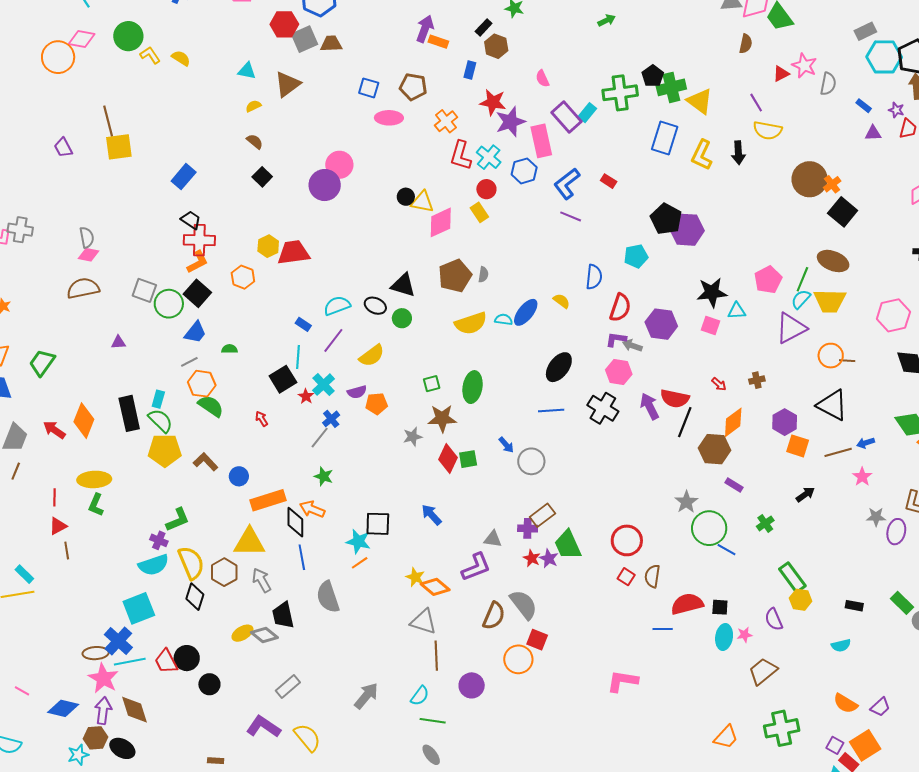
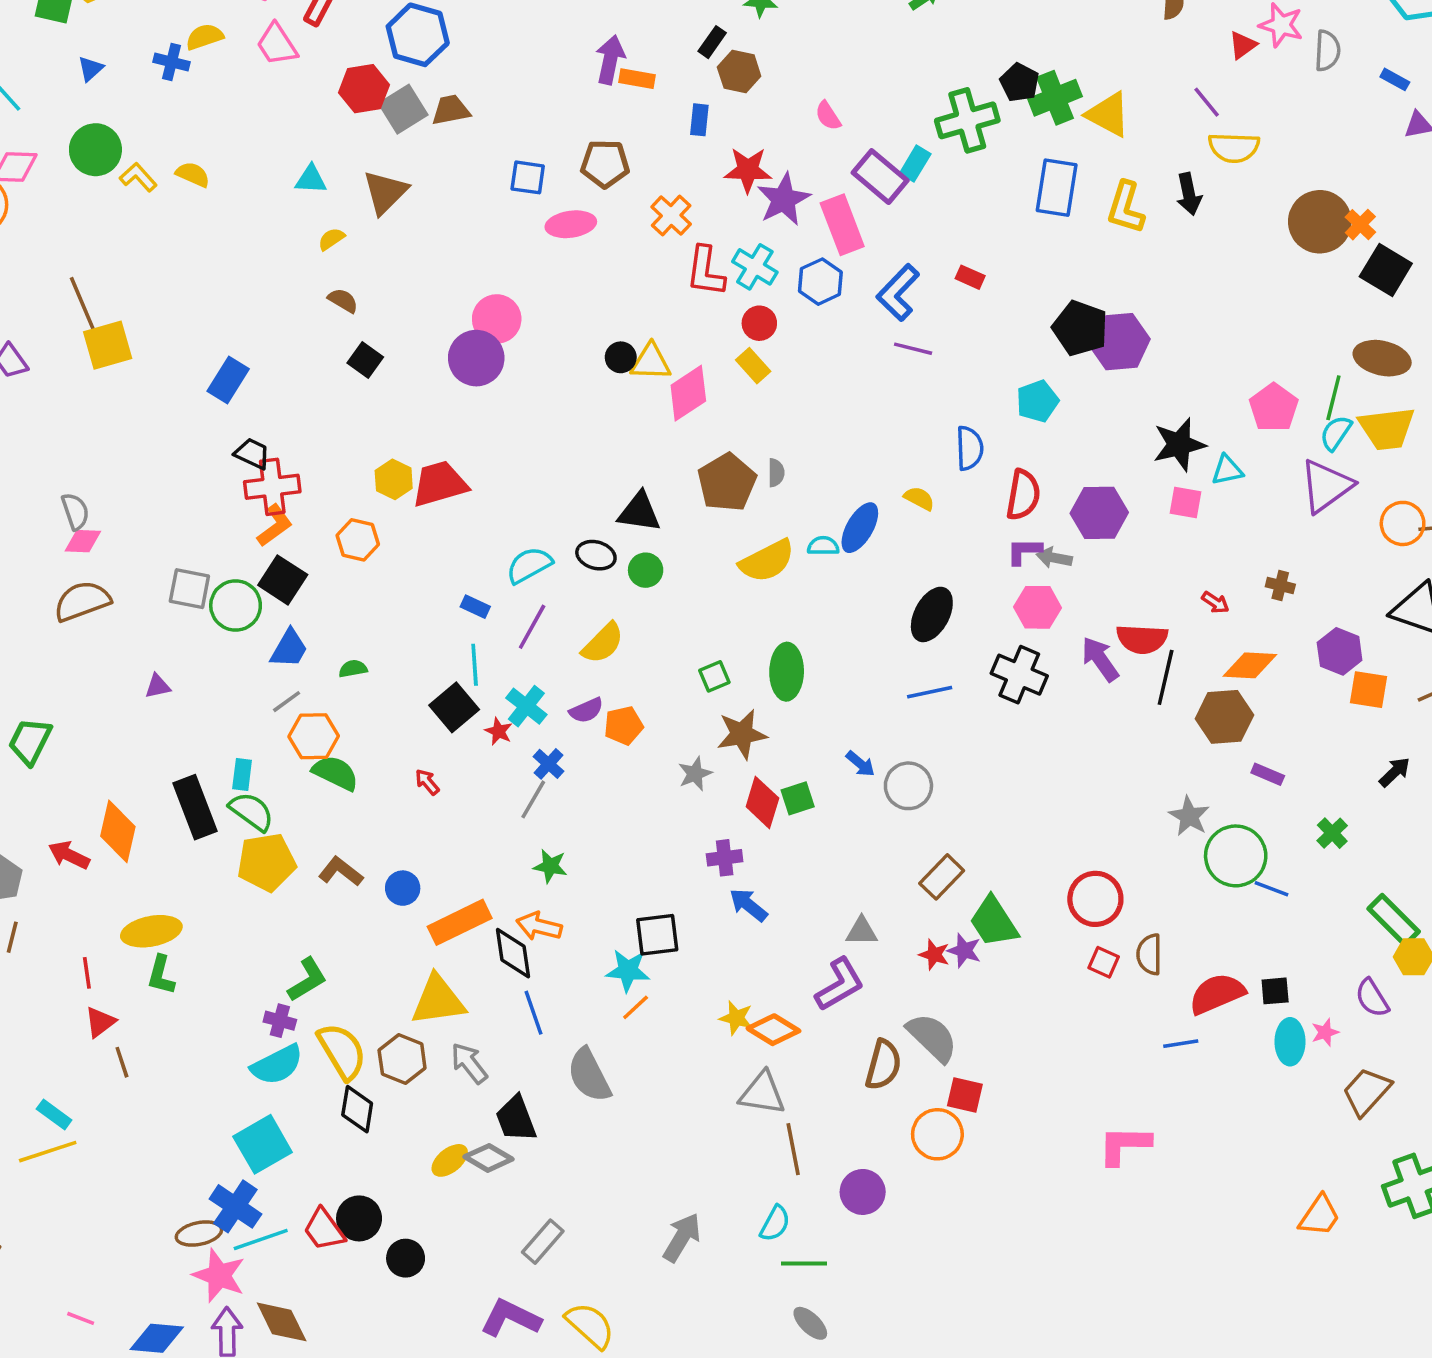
brown cross: (757, 380) -> (1280, 585), turned 35
orange diamond: (733, 422) -> (1250, 665), turned 48
purple cross: (528, 528) -> (725, 858), moved

